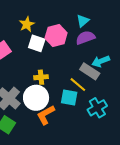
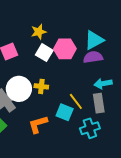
cyan triangle: (83, 21) -> (94, 40), size x1.5
gray rectangle: (90, 71) -> (99, 103), moved, turned 36
white circle: (36, 98) -> (19, 89), moved

